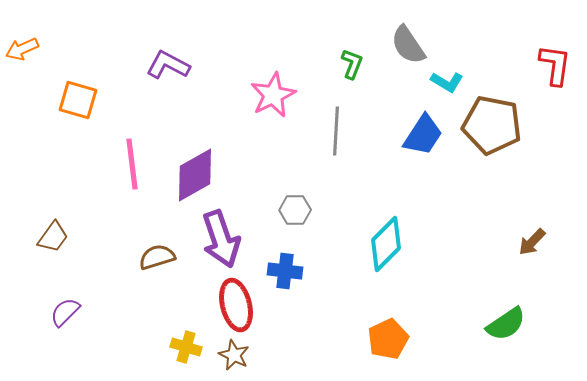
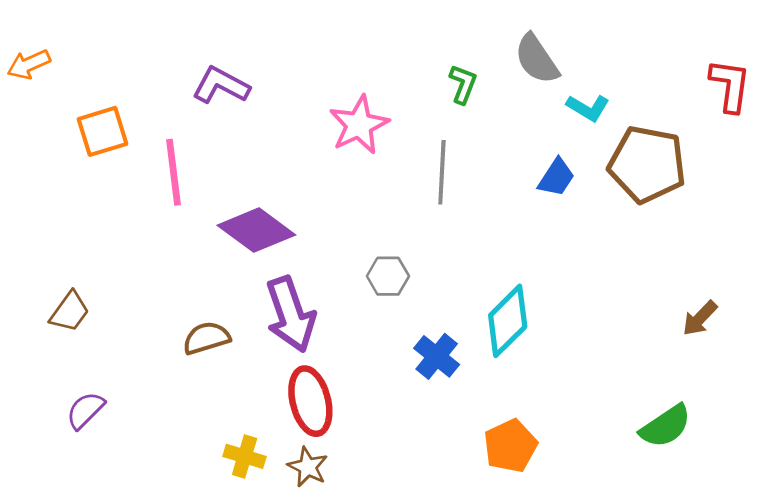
orange square: (78, 100) -> (102, 131), turned -33
blue trapezoid: (423, 135) -> (556, 177), size x0.7
pink line: (132, 164) -> (174, 172), moved
purple diamond: (195, 175) -> (256, 230), turned 66
blue cross: (285, 271) -> (437, 356), moved, turned 32

